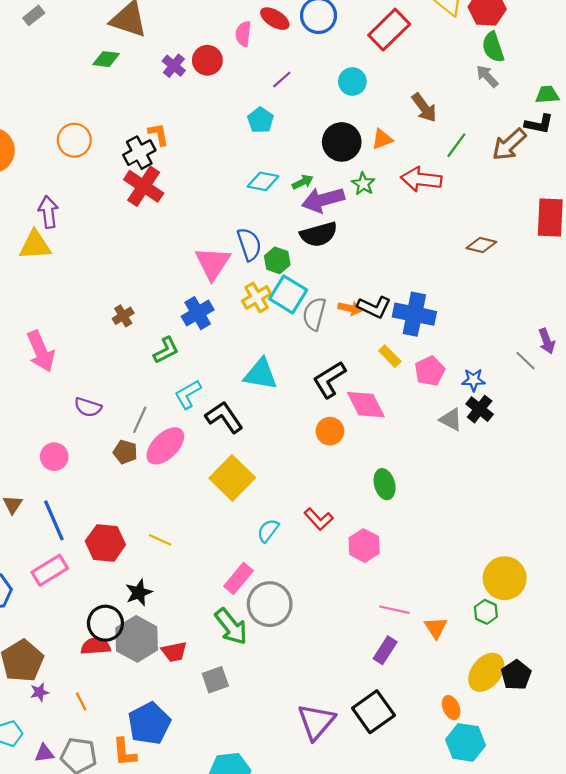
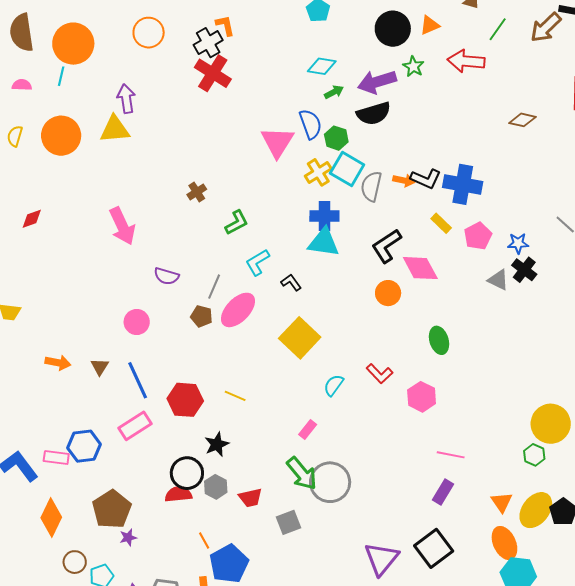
green arrow: (303, 182) -> (334, 92), moved
blue cross: (198, 313) -> (324, 216), moved, turned 32
black L-shape: (224, 417) -> (291, 282), size x0.6
pink rectangle: (239, 578) -> (308, 430), size x0.7
gray circle: (270, 604) -> (330, 482), moved
orange triangle: (436, 628) -> (502, 502), moved
gray hexagon: (137, 639) -> (216, 487), size x0.6
orange line: (81, 701) -> (204, 541), moved
orange ellipse: (451, 708) -> (504, 543), size x1.5

